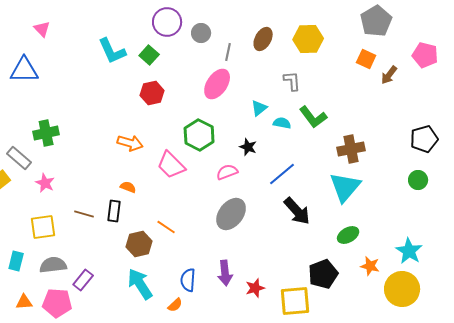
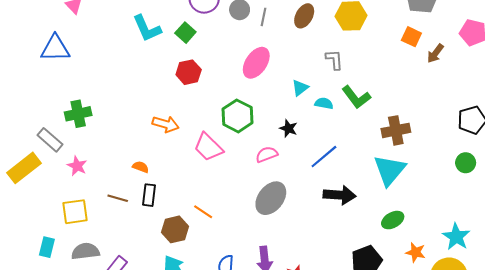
gray line: (228, 52) -> (264, 17), moved
orange semicircle: (128, 187) -> (141, 167), moved
black arrow: (297, 211) -> (340, 195), turned -44

